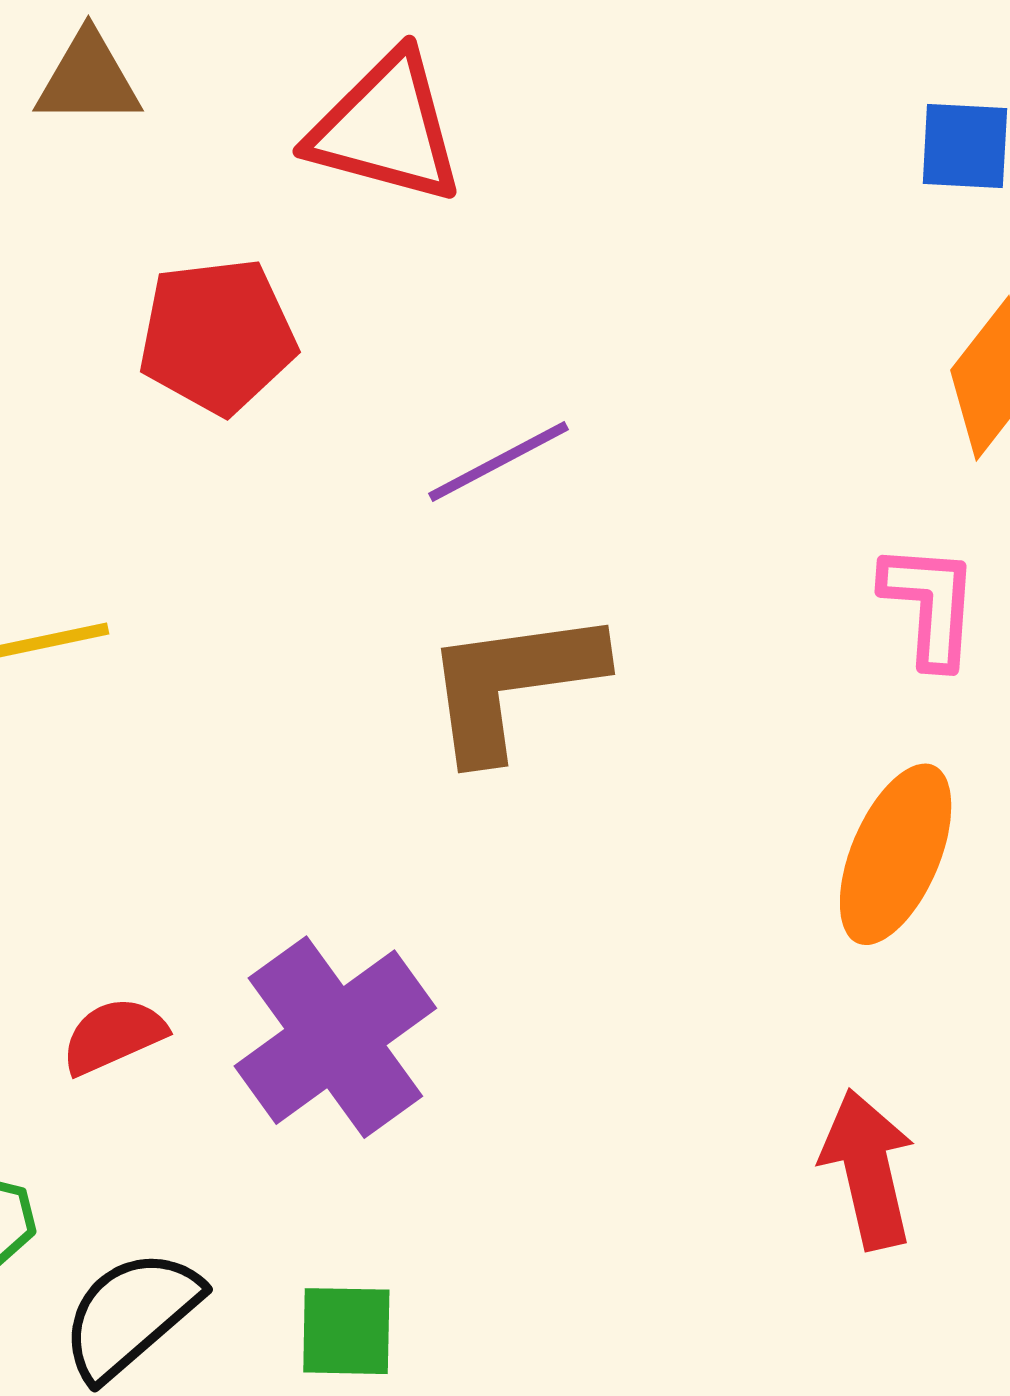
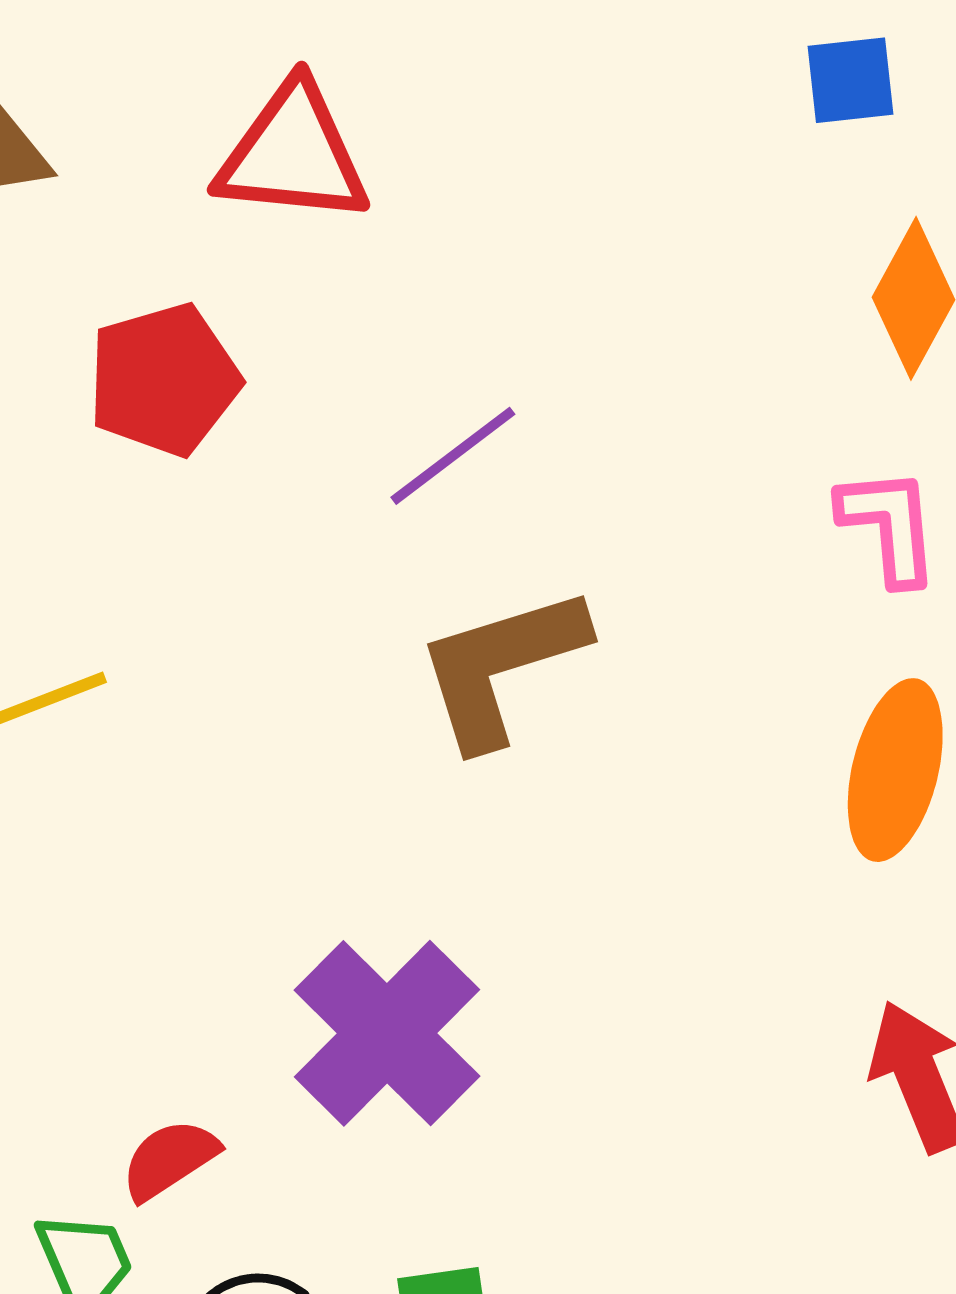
red semicircle: (114, 1036) -> (170, 1159), moved

